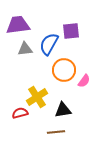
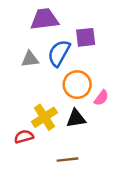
purple trapezoid: (18, 25) -> (44, 19), moved
black triangle: (63, 110) -> (76, 118), moved

